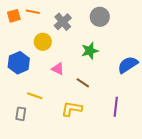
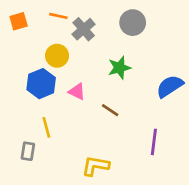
orange line: (33, 12) -> (58, 16), moved
blue hexagon: (19, 63) -> (41, 84), moved
yellow line: (35, 96) -> (46, 127), turned 56
yellow L-shape: (72, 109) -> (96, 166), moved

